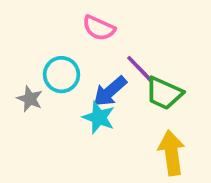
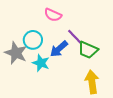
gray star: (30, 99) -> (16, 53), size x1.6
cyan star: (99, 117) -> (41, 63), moved

